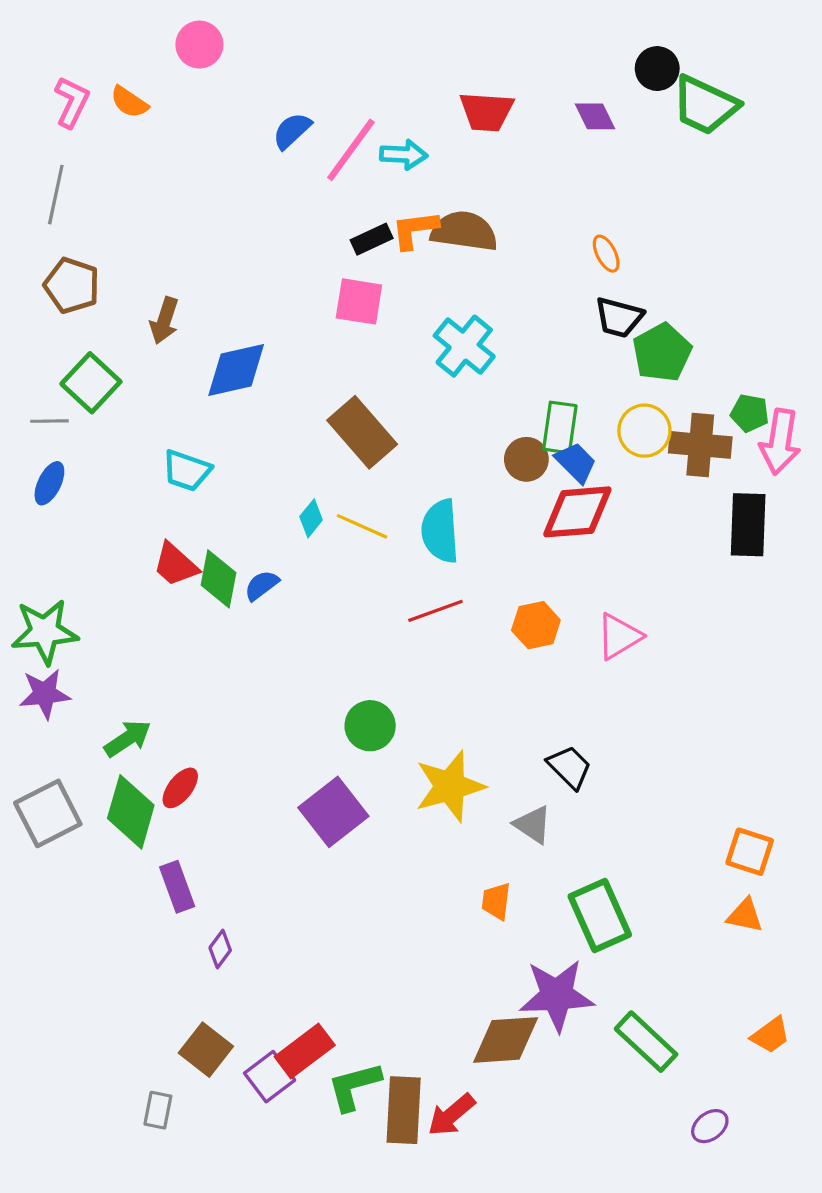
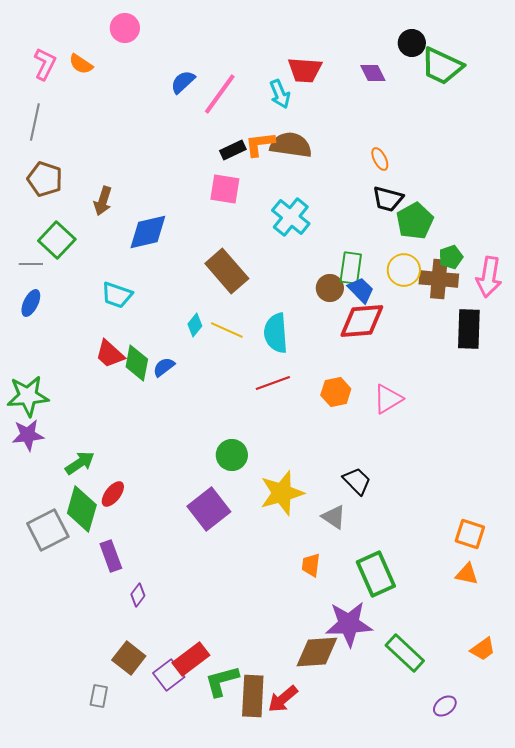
cyan arrow: (404, 155) -> (280, 94), moved, turned 64
green pentagon: (750, 413) -> (451, 257), moved, turned -30
gray square: (48, 813) -> (48, 530), moved

